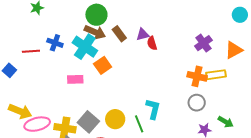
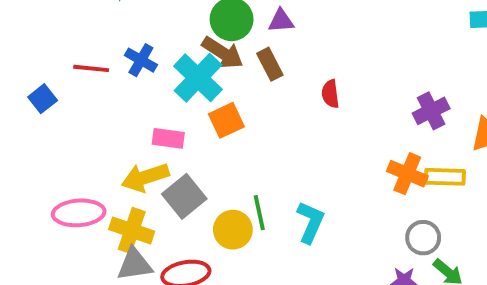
purple triangle: (143, 34) -> (281, 21), moved
gray circle: (197, 103) -> (423, 238), moved
yellow arrow: (20, 111) -> (145, 177), moved, turned 130
gray square: (88, 122) -> (184, 196), moved
green line: (139, 124) -> (259, 213), moved

